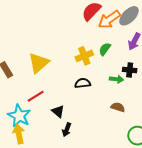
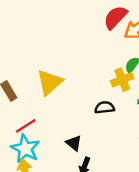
yellow cross: (84, 56) -> (122, 80), moved
red line: (36, 96) -> (26, 126), moved

